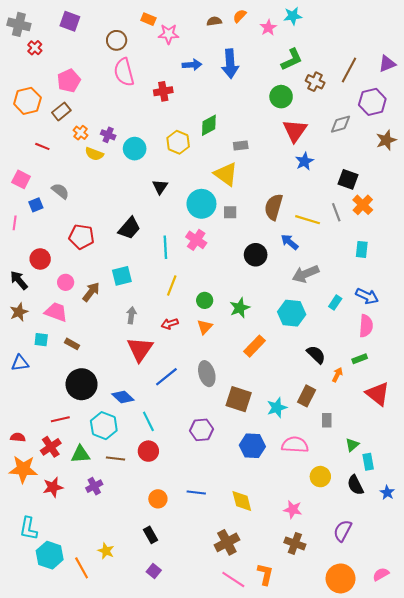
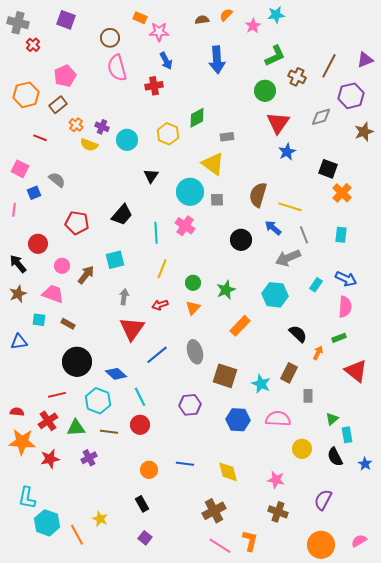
blue arrow: (192, 65) -> (166, 61), moved, turned 66
gray line: (336, 212) -> (304, 235), moved
cyan star: (277, 408) -> (261, 384), turned -30

